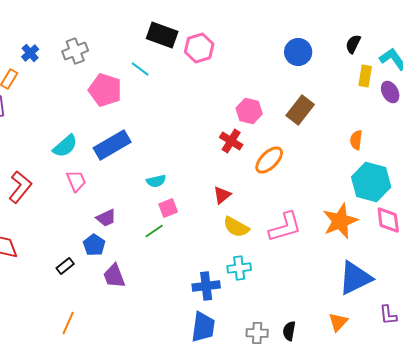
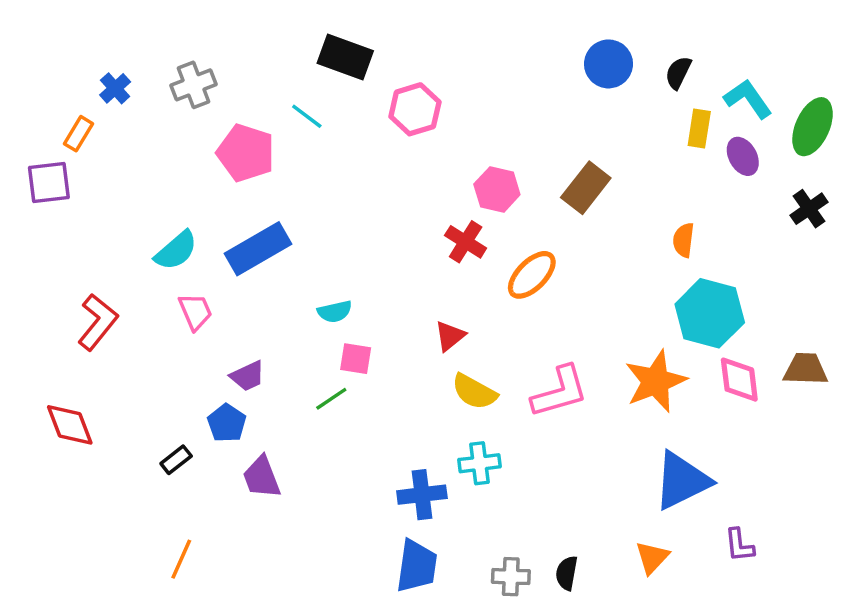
pink hexagon: (199, 48) -> (415, 109), moved
blue circle: (298, 52) -> (609, 64), moved
pink square: (168, 208) -> (356, 359), turned 30

